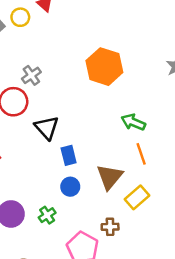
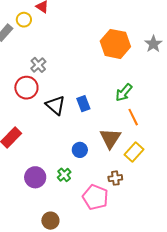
orange hexagon: (104, 67) -> (115, 44), moved
green arrow: (133, 122) -> (124, 93), turned -66
blue rectangle: (69, 155) -> (83, 104), moved

